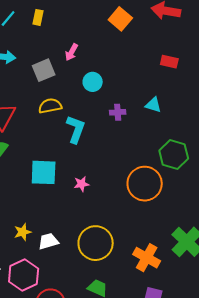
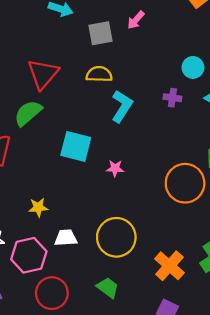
cyan circle: (93, 82) -> (193, 67), moved
white trapezoid: (48, 241) -> (66, 238), moved

